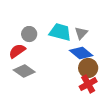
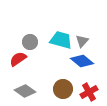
brown circle: (88, 68) -> (63, 89), moved
gray diamond: (24, 71) -> (25, 91), moved

